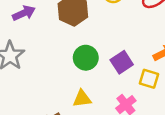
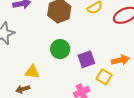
yellow triangle: (82, 99) -> (32, 72), moved

